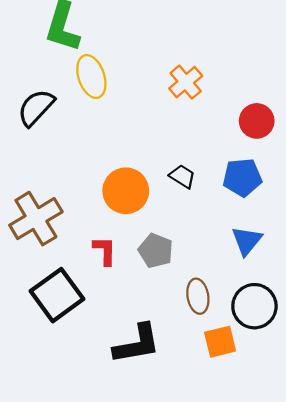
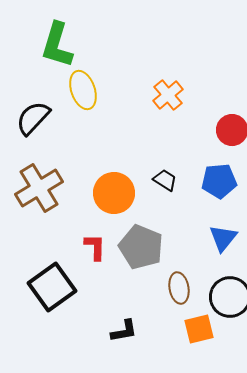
brown cross: (36, 219) -> (39, 188), moved
gray pentagon: (156, 251) -> (141, 247), size x1.4
black L-shape: (137, 344) -> (124, 331), size x0.6

